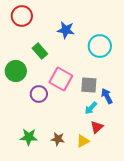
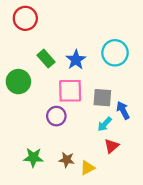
blue star: (66, 30) -> (76, 60), moved, turned 30
pink square: (61, 79) -> (70, 91), turned -30
purple circle: (39, 94) -> (56, 116), moved
yellow triangle: (83, 141) -> (87, 168), moved

